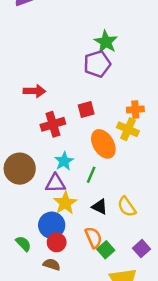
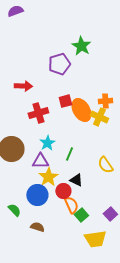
purple pentagon: (97, 64) -> (59, 64), moved
orange ellipse: (103, 144) -> (81, 110), moved
yellow semicircle: (127, 207) -> (105, 165), moved
red circle: (57, 242) -> (63, 191), moved

